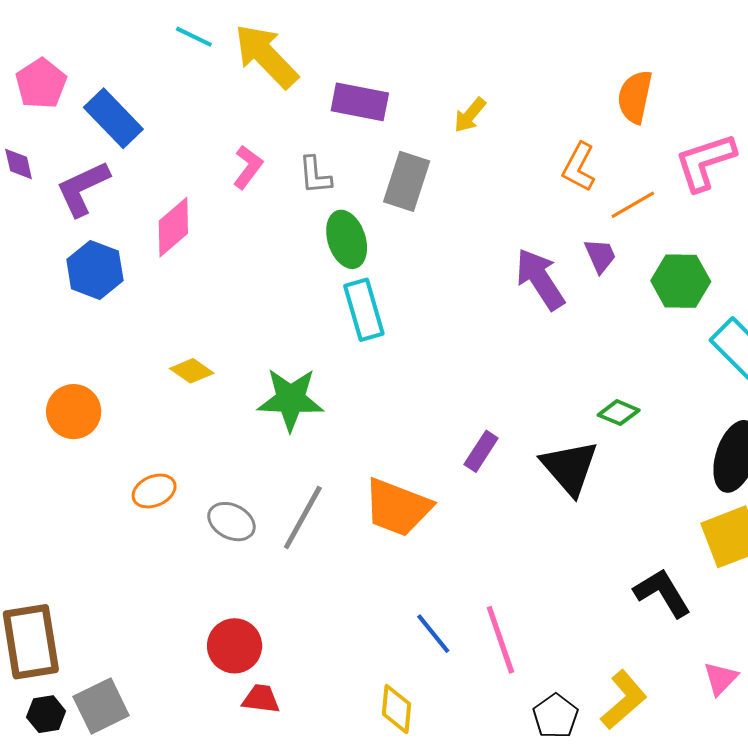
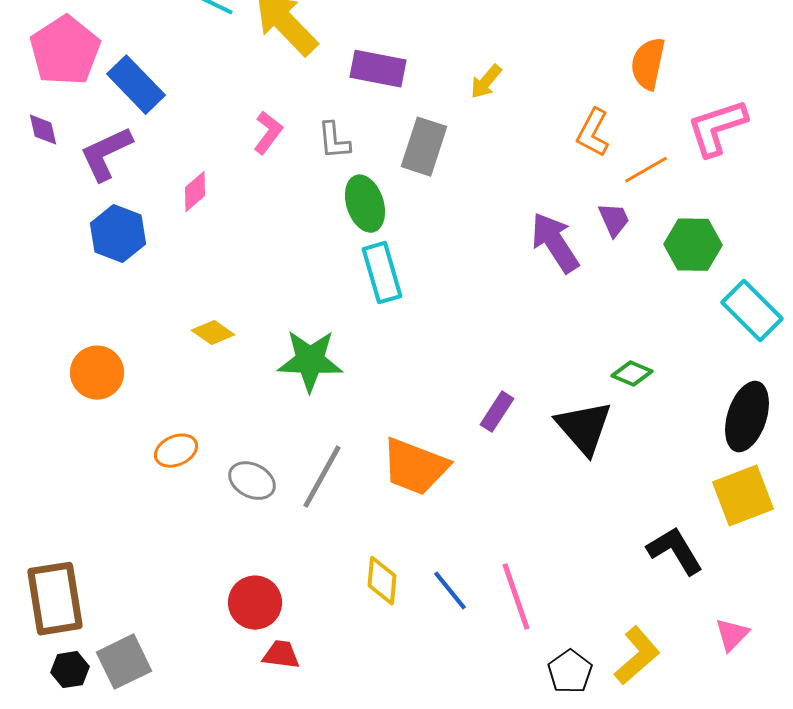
pink pentagon: (41, 84) -> (65, 51), size x1.4
pink diamond: (173, 227) -> (195, 192), size x0.7
yellow diamond: (397, 709) -> (382, 581), moved

